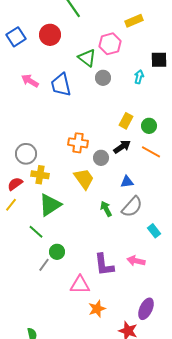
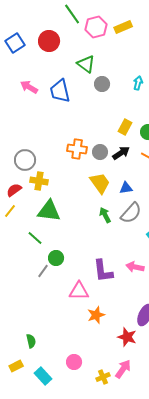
yellow rectangle: (134, 21) -> (123, 27), moved
pink hexagon: (110, 44) -> (96, 27), moved
gray circle: (101, 158) -> (100, 152), moved
yellow trapezoid: (84, 179) -> (100, 183), moved
green triangle: (50, 205) -> (49, 211), turned 40

